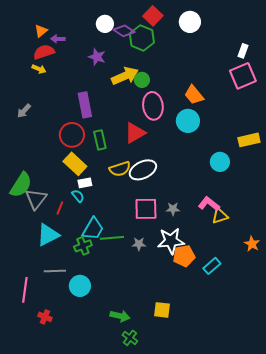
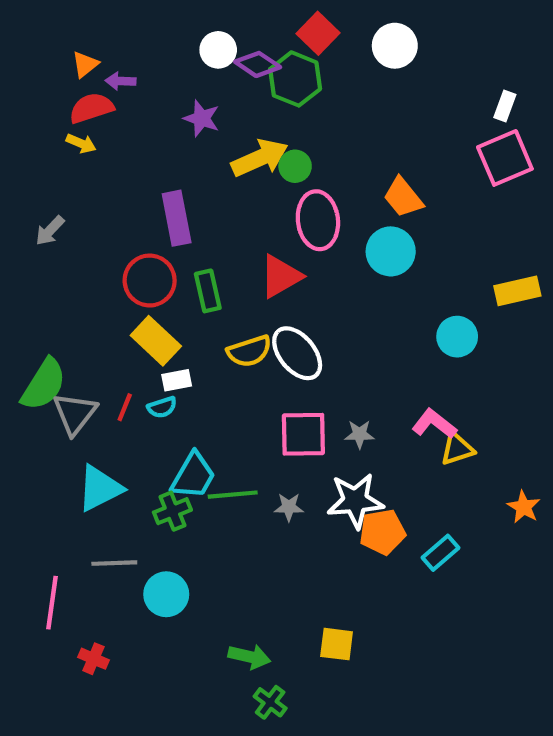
white ellipse: (143, 170) -> (297, 353), turned 76
cyan semicircle: (78, 196) -> (162, 407), turned 112
red line: (60, 208) -> (125, 407), moved

